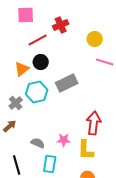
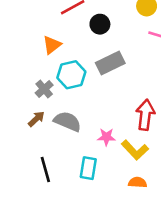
black circle: (41, 62) -> (100, 24), moved
gray semicircle: (38, 143) -> (67, 121), moved, size x1.5
yellow L-shape: (86, 150) -> (135, 150), turned -45

